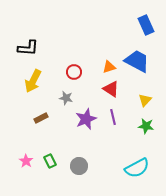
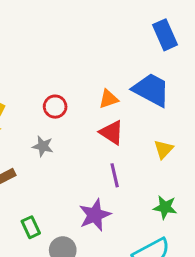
purple star: (86, 119) -> (95, 215), moved
green star: (146, 126) -> (165, 207), moved
green rectangle: (50, 161) -> (31, 227), moved

